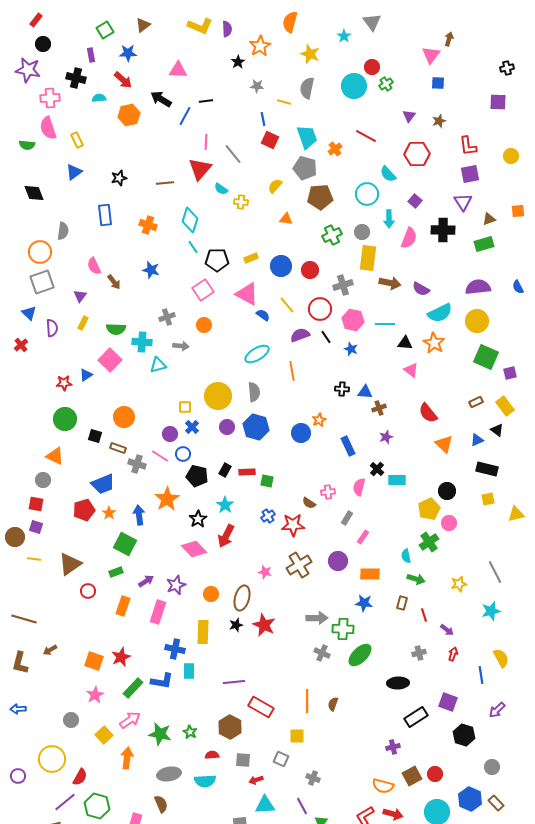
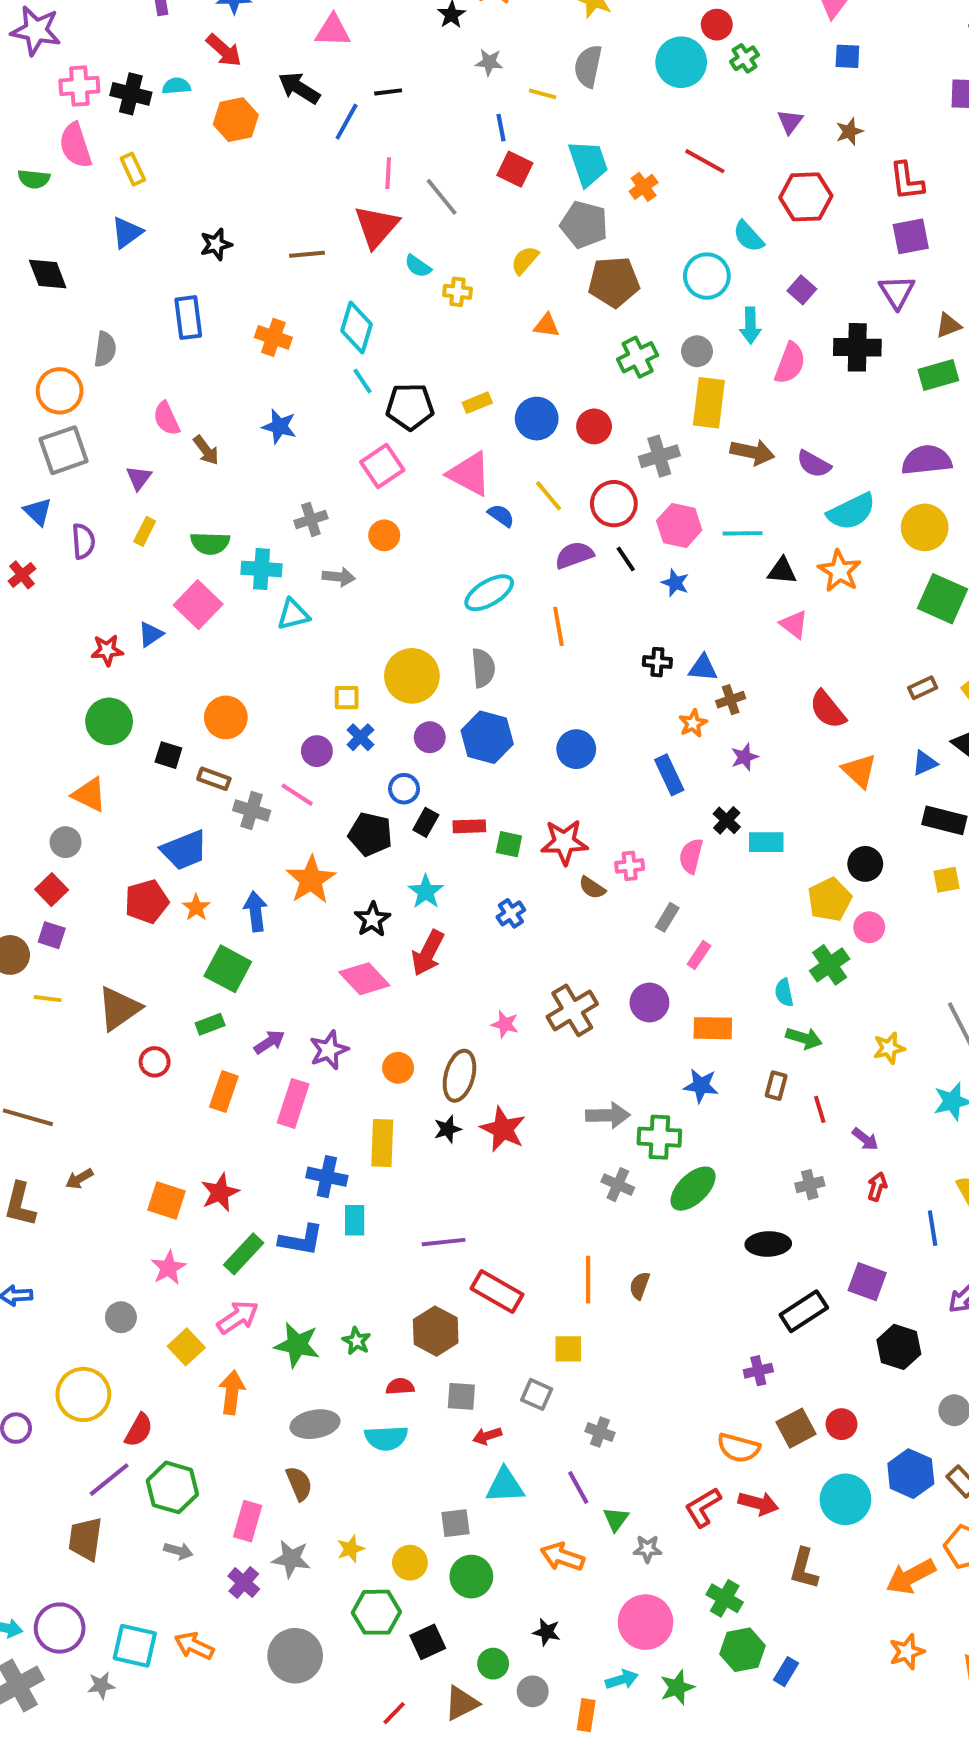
black cross: (76, 78) -> (131, 94), moved
orange star: (319, 420) -> (693, 723), moved
blue circle: (183, 454) -> (404, 789), moved
red square: (36, 504) -> (52, 890), turned 35
red star: (293, 525) -> (564, 842), moved

